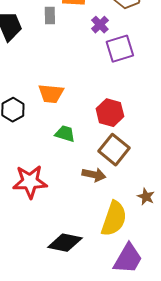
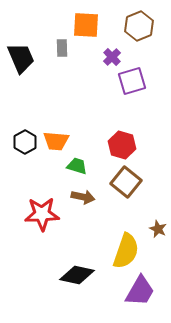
orange trapezoid: (51, 94) -> (56, 141), moved
brown arrow: (94, 175) -> (83, 197), moved

